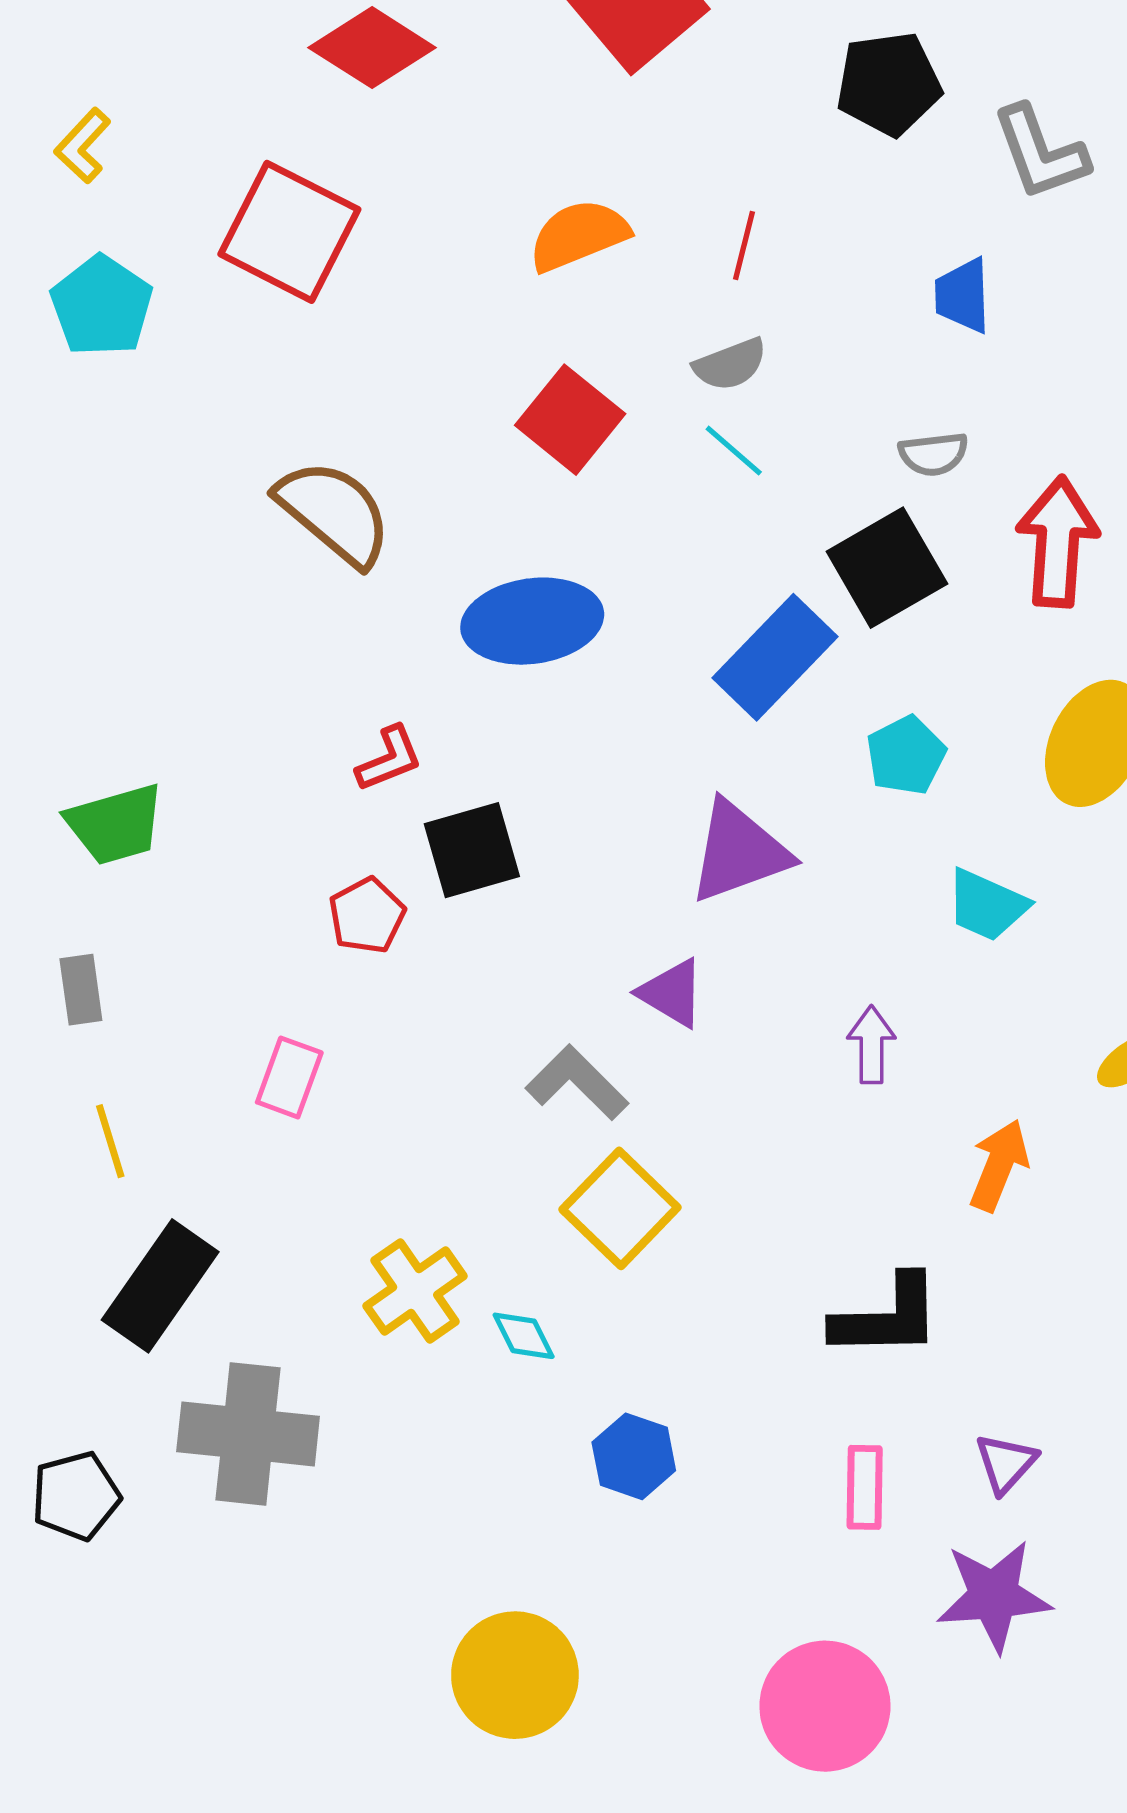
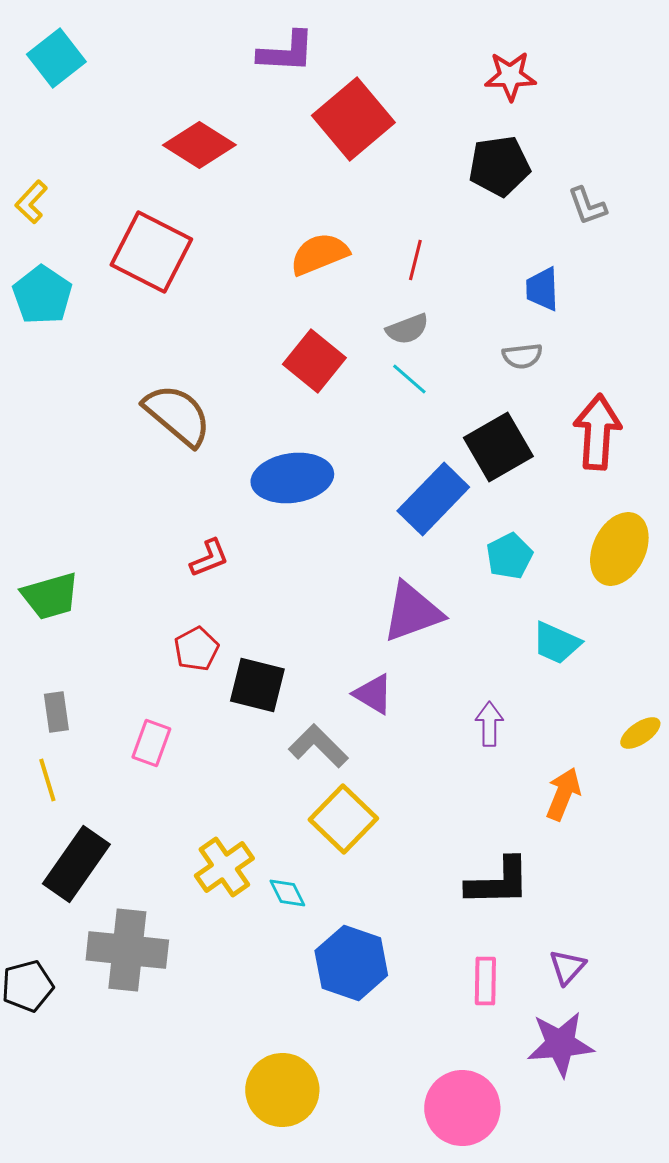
gray L-shape: (1040, 153) -> (587, 206), size x0.7
gray semicircle: (933, 454) -> (522, 356), moved
black square: (472, 850) -> (257, 685), moved, turned 30
gray rectangle: (81, 990) -> (56, 712), moved
blue hexagon: (634, 1456) -> (351, 963), size x1.5

